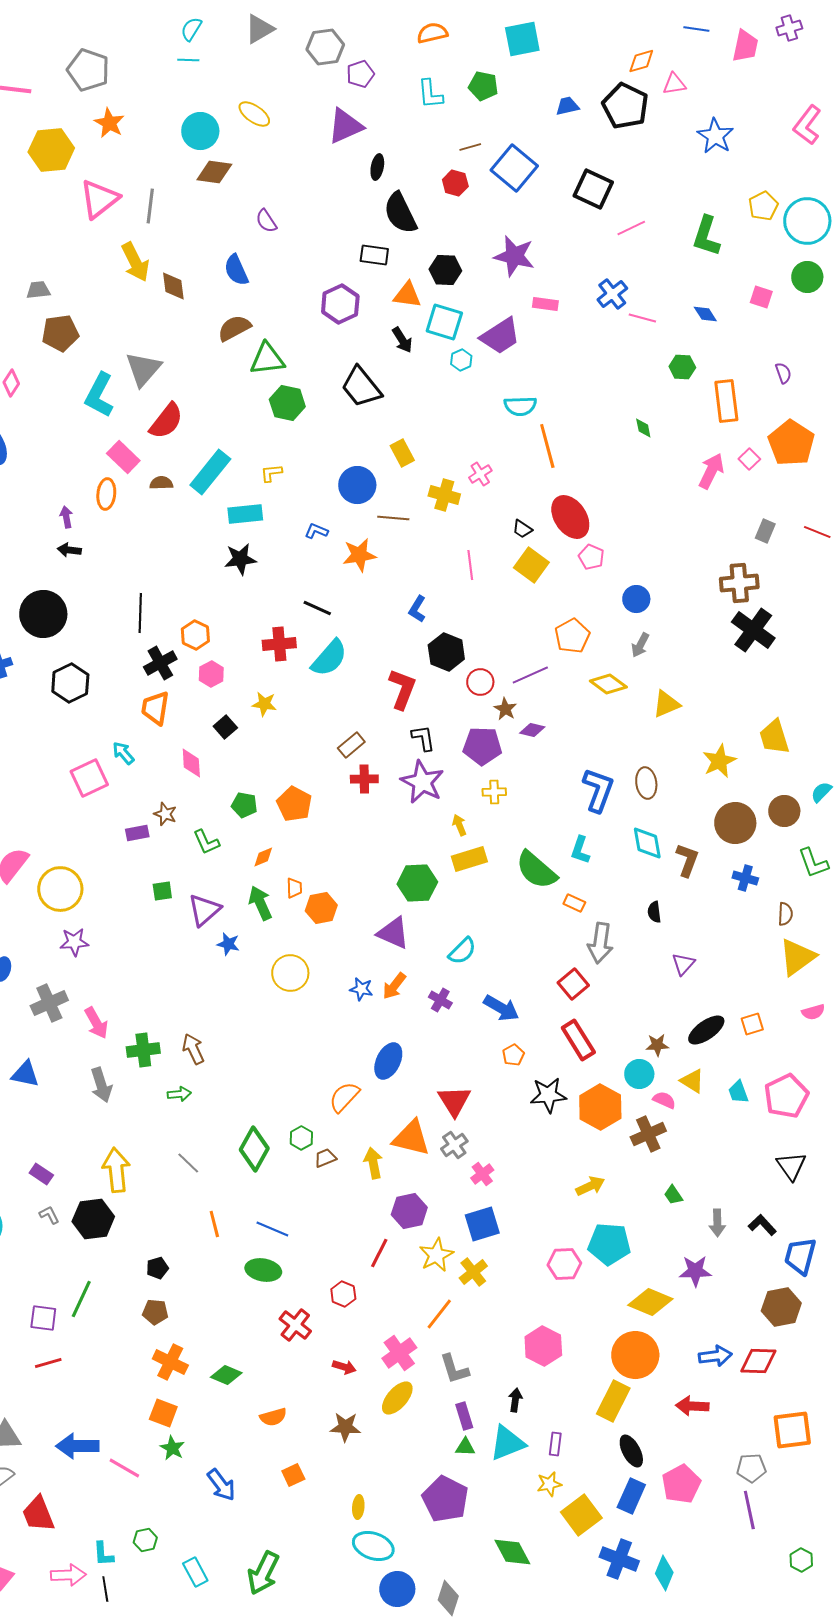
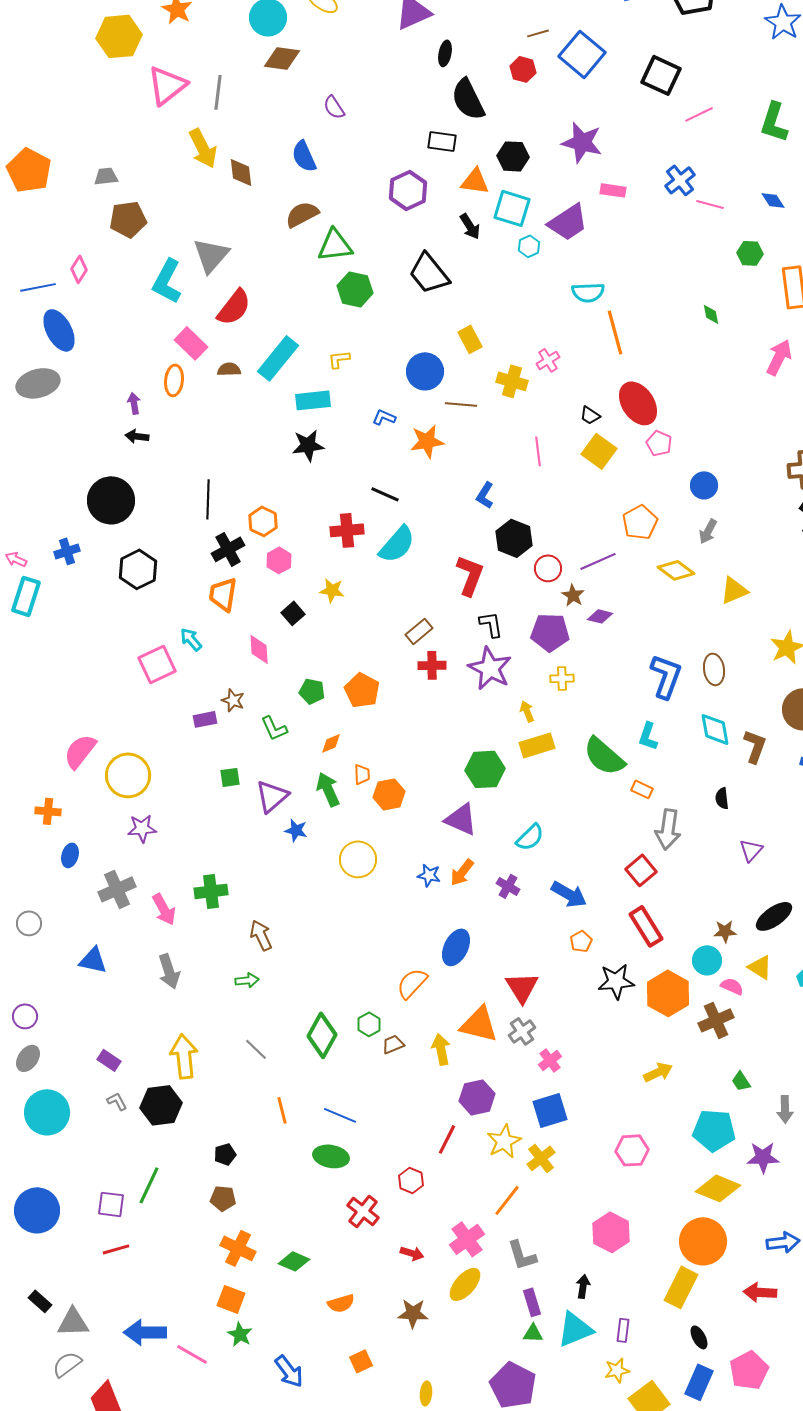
green cross: (143, 1050) -> (211, 891), moved
cyan pentagon: (609, 1244) -> (714, 1130), moved
black ellipse: (631, 1451) -> (699, 1337), size x0.7

